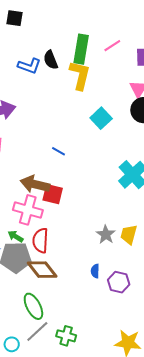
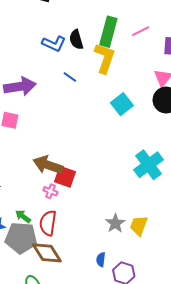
blue line: (58, 151) -> (70, 77), moved
pink cross: (28, 210) -> (50, 191), moved, size x0.5

